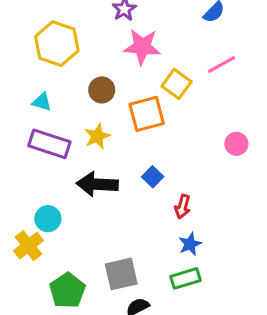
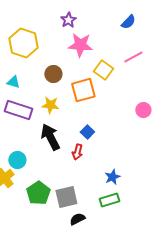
yellow star: (97, 136) -> (50, 105), turned 30
black arrow: (97, 184) -> (50, 137), turned 60
red arrow: (183, 207) -> (77, 152), moved
green pentagon: (67, 290) -> (38, 193), moved

